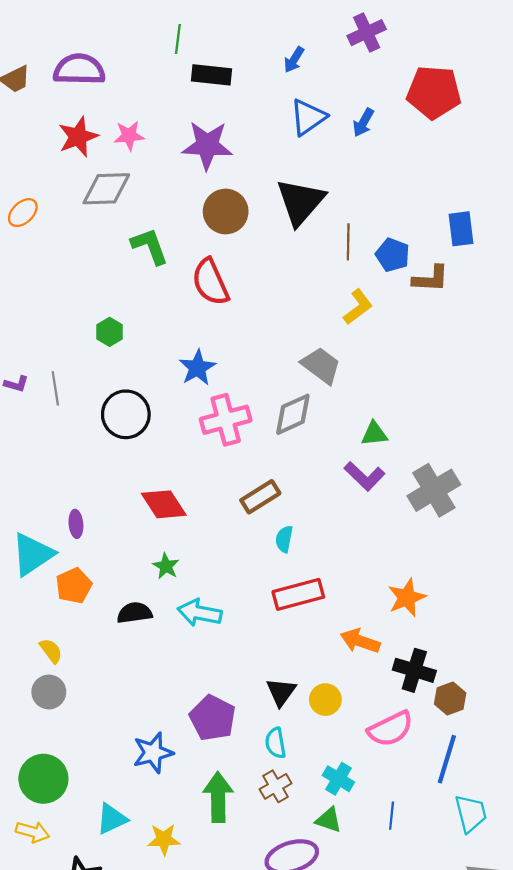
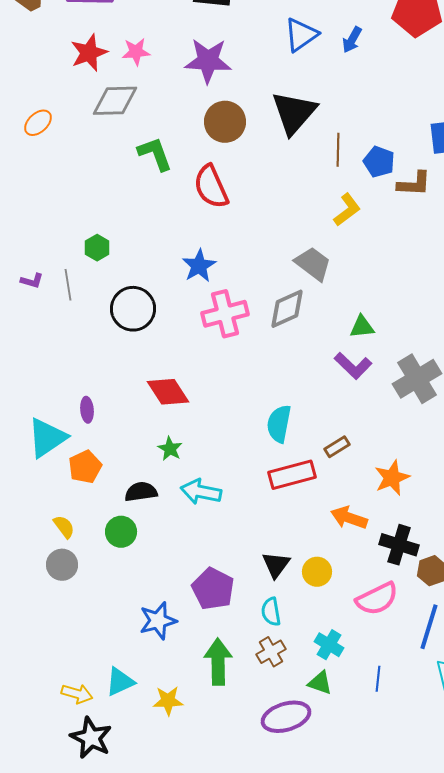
green hexagon: (110, 332) -> (97, 248), moved
brown rectangle: (260, 497) -> (337, 447), moved, size x0.7
cyan semicircle: (284, 539) -> (279, 424), size x1.5
green circle: (43, 779) -> (121, 532), moved, size x0.7
yellow arrow: (33, 832) -> (77, 694), moved

